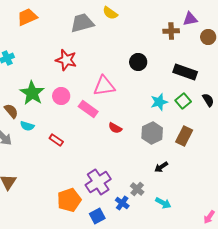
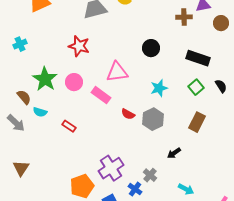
cyan star: (159, 102) -> (159, 88), moved
gray hexagon: (152, 133) -> (153, 119), moved
cyan arrow: (163, 203) -> (186, 189), moved

